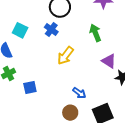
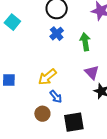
blue cross: (51, 29) -> (57, 34), moved
yellow arrow: (65, 56) -> (47, 77), moved

